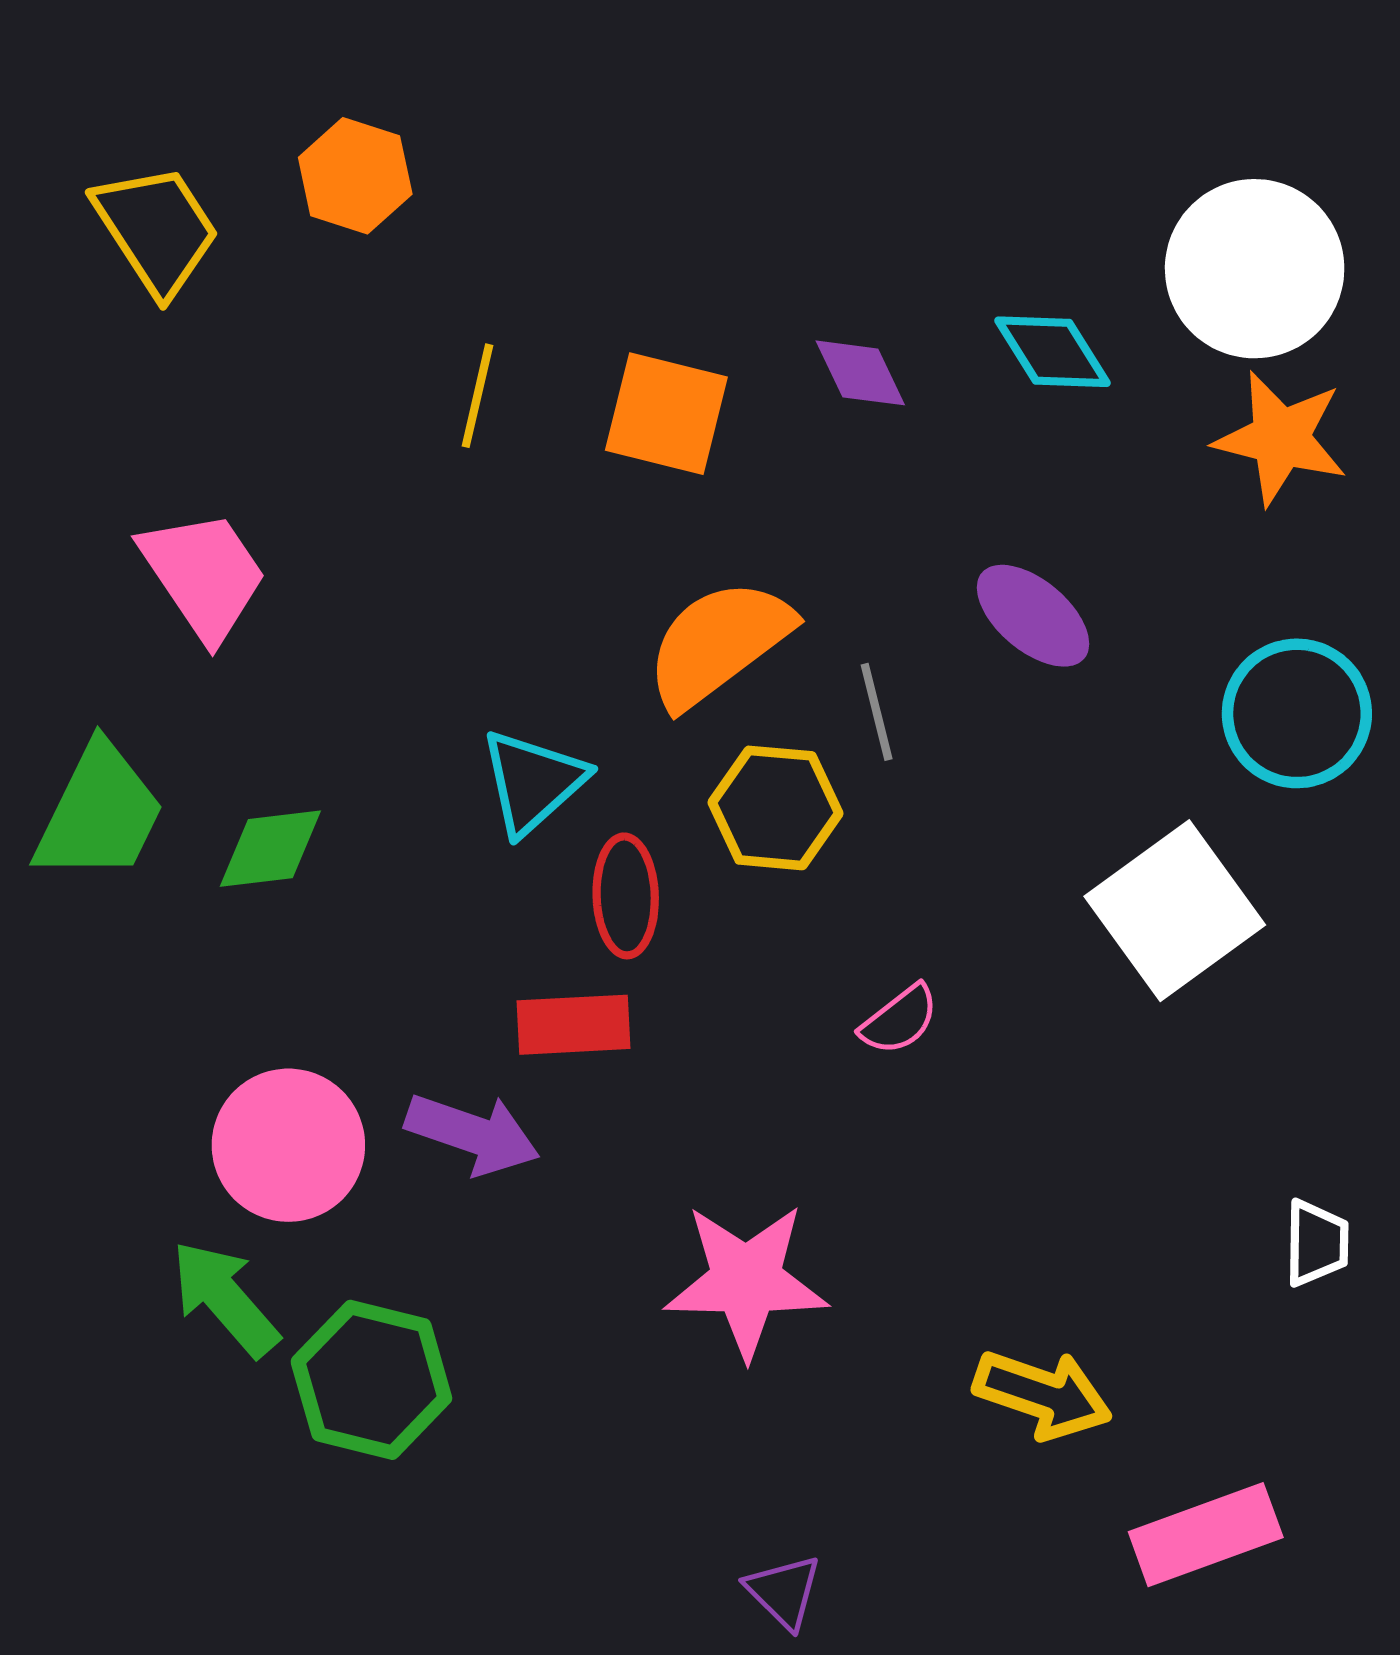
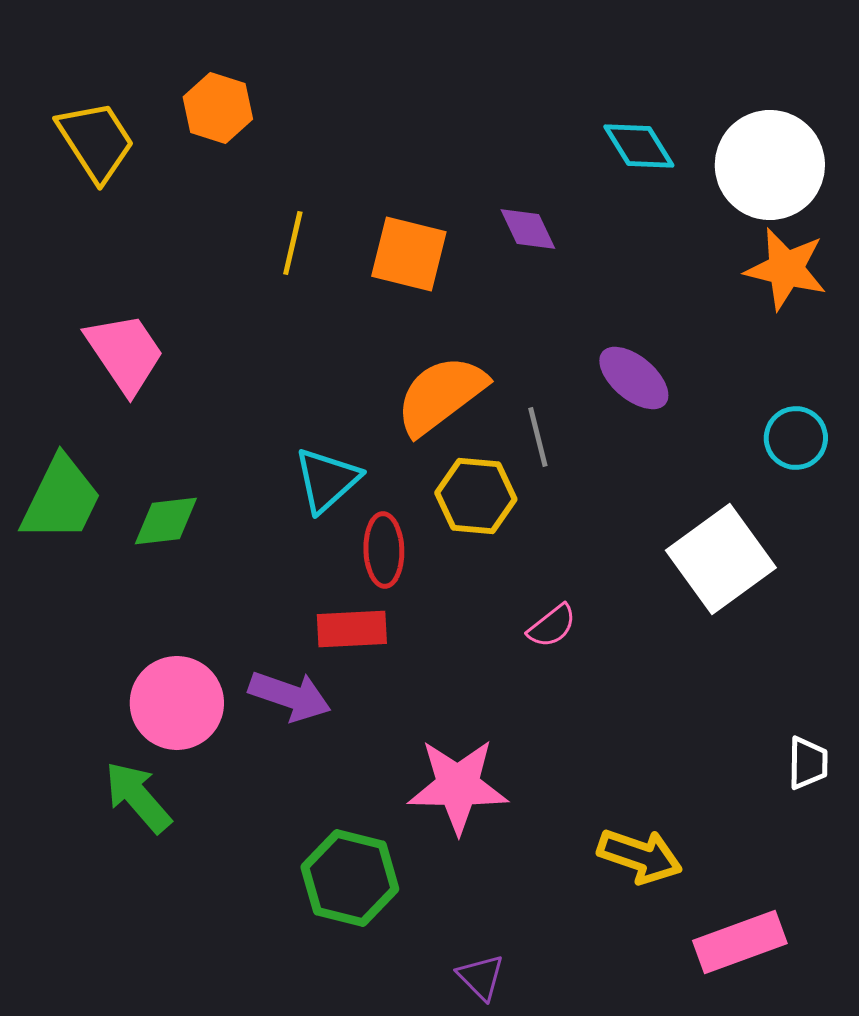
cyan diamond: (1053, 352) -> (639, 146), moved
cyan circle: (1297, 713) -> (796, 438), size x0.7
green hexagon: (371, 1380) -> (350, 878), moved

